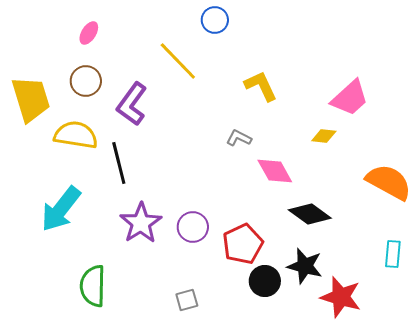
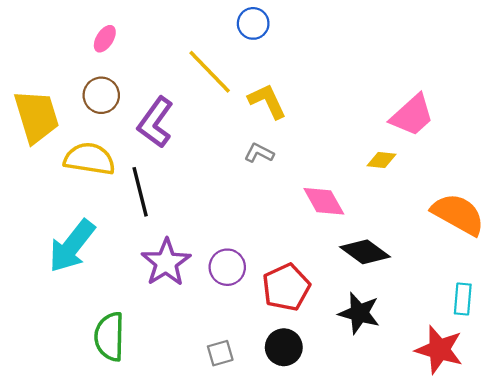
yellow L-shape: (261, 86) -> (267, 101), moved
gray L-shape: (239, 138) -> (259, 153), moved
black circle: (265, 281) -> (284, 347), moved
red star: (341, 297) -> (439, 350), moved

